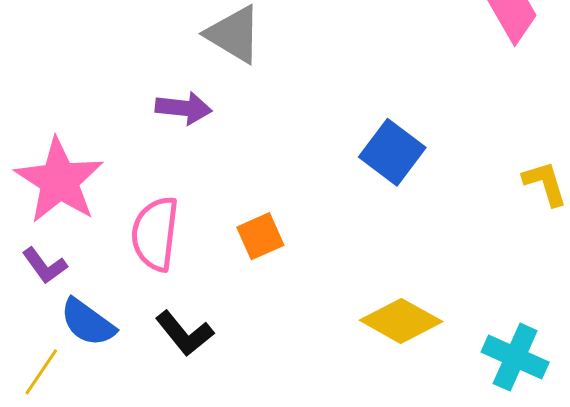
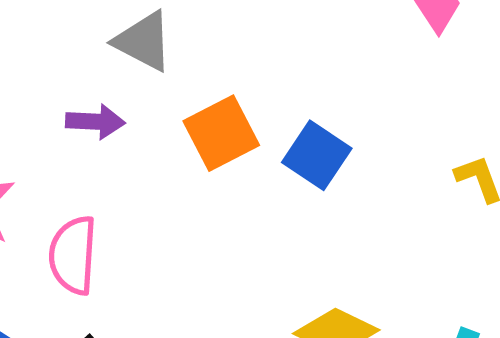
orange square: (260, 236) -> (221, 133), moved, size x1.5

